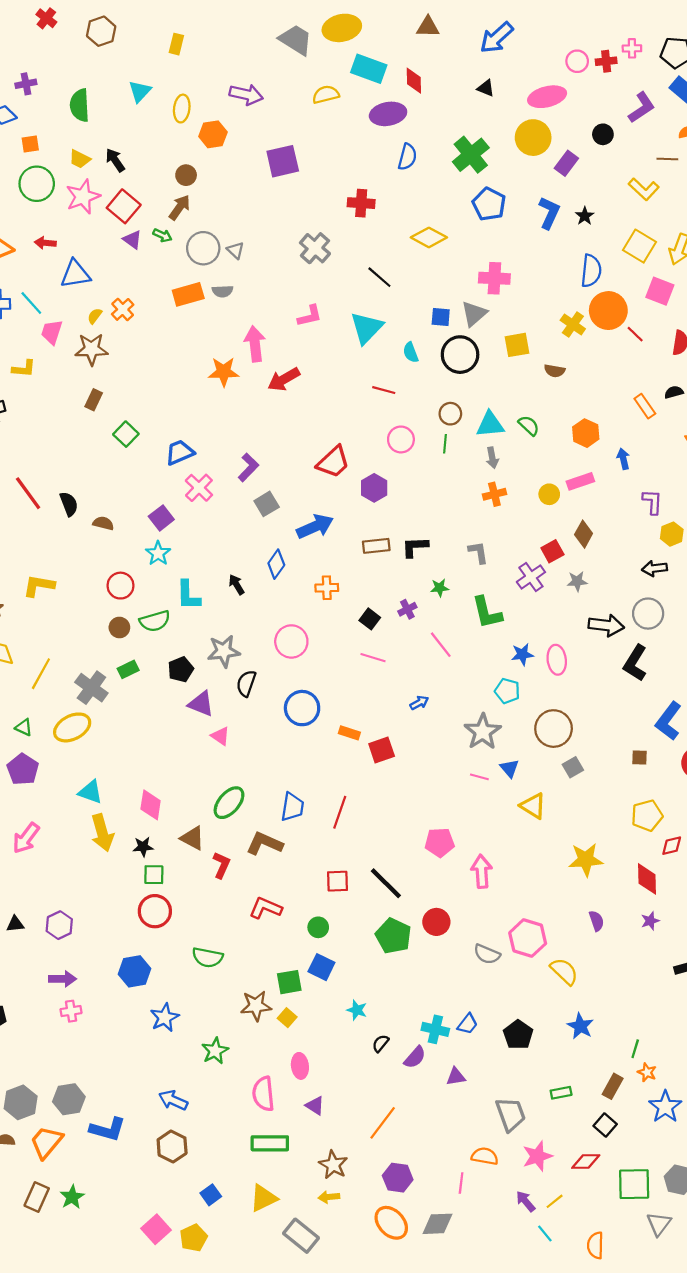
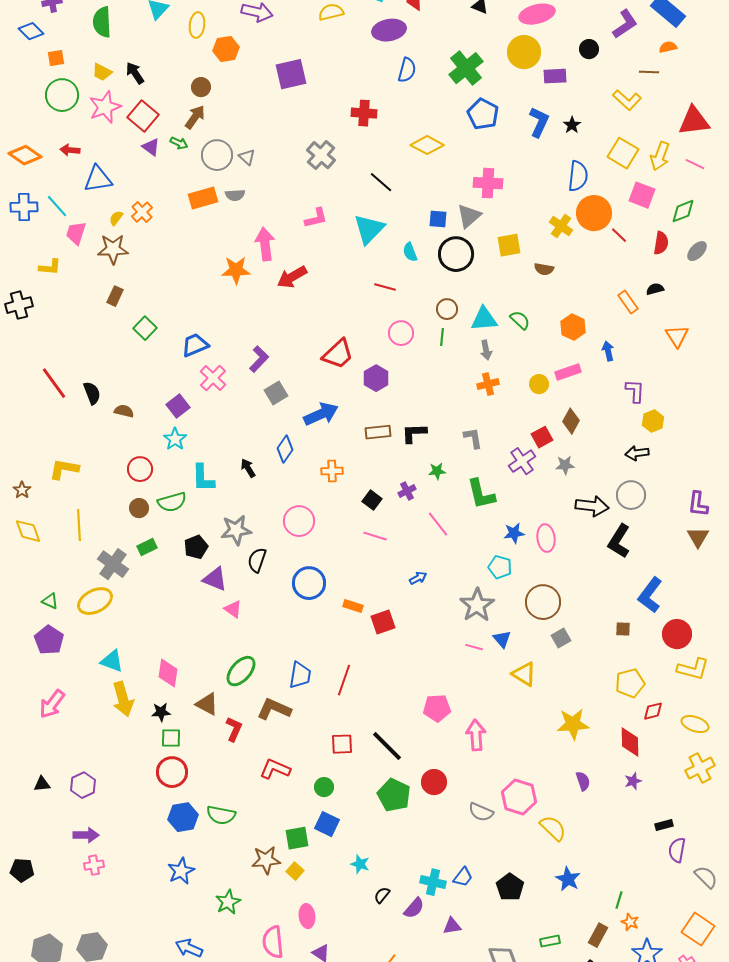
purple rectangle: (566, 163) -> (555, 76), turned 50
yellow line: (41, 674) -> (79, 525), moved, turned -32
blue hexagon: (134, 971) -> (183, 817), moved

